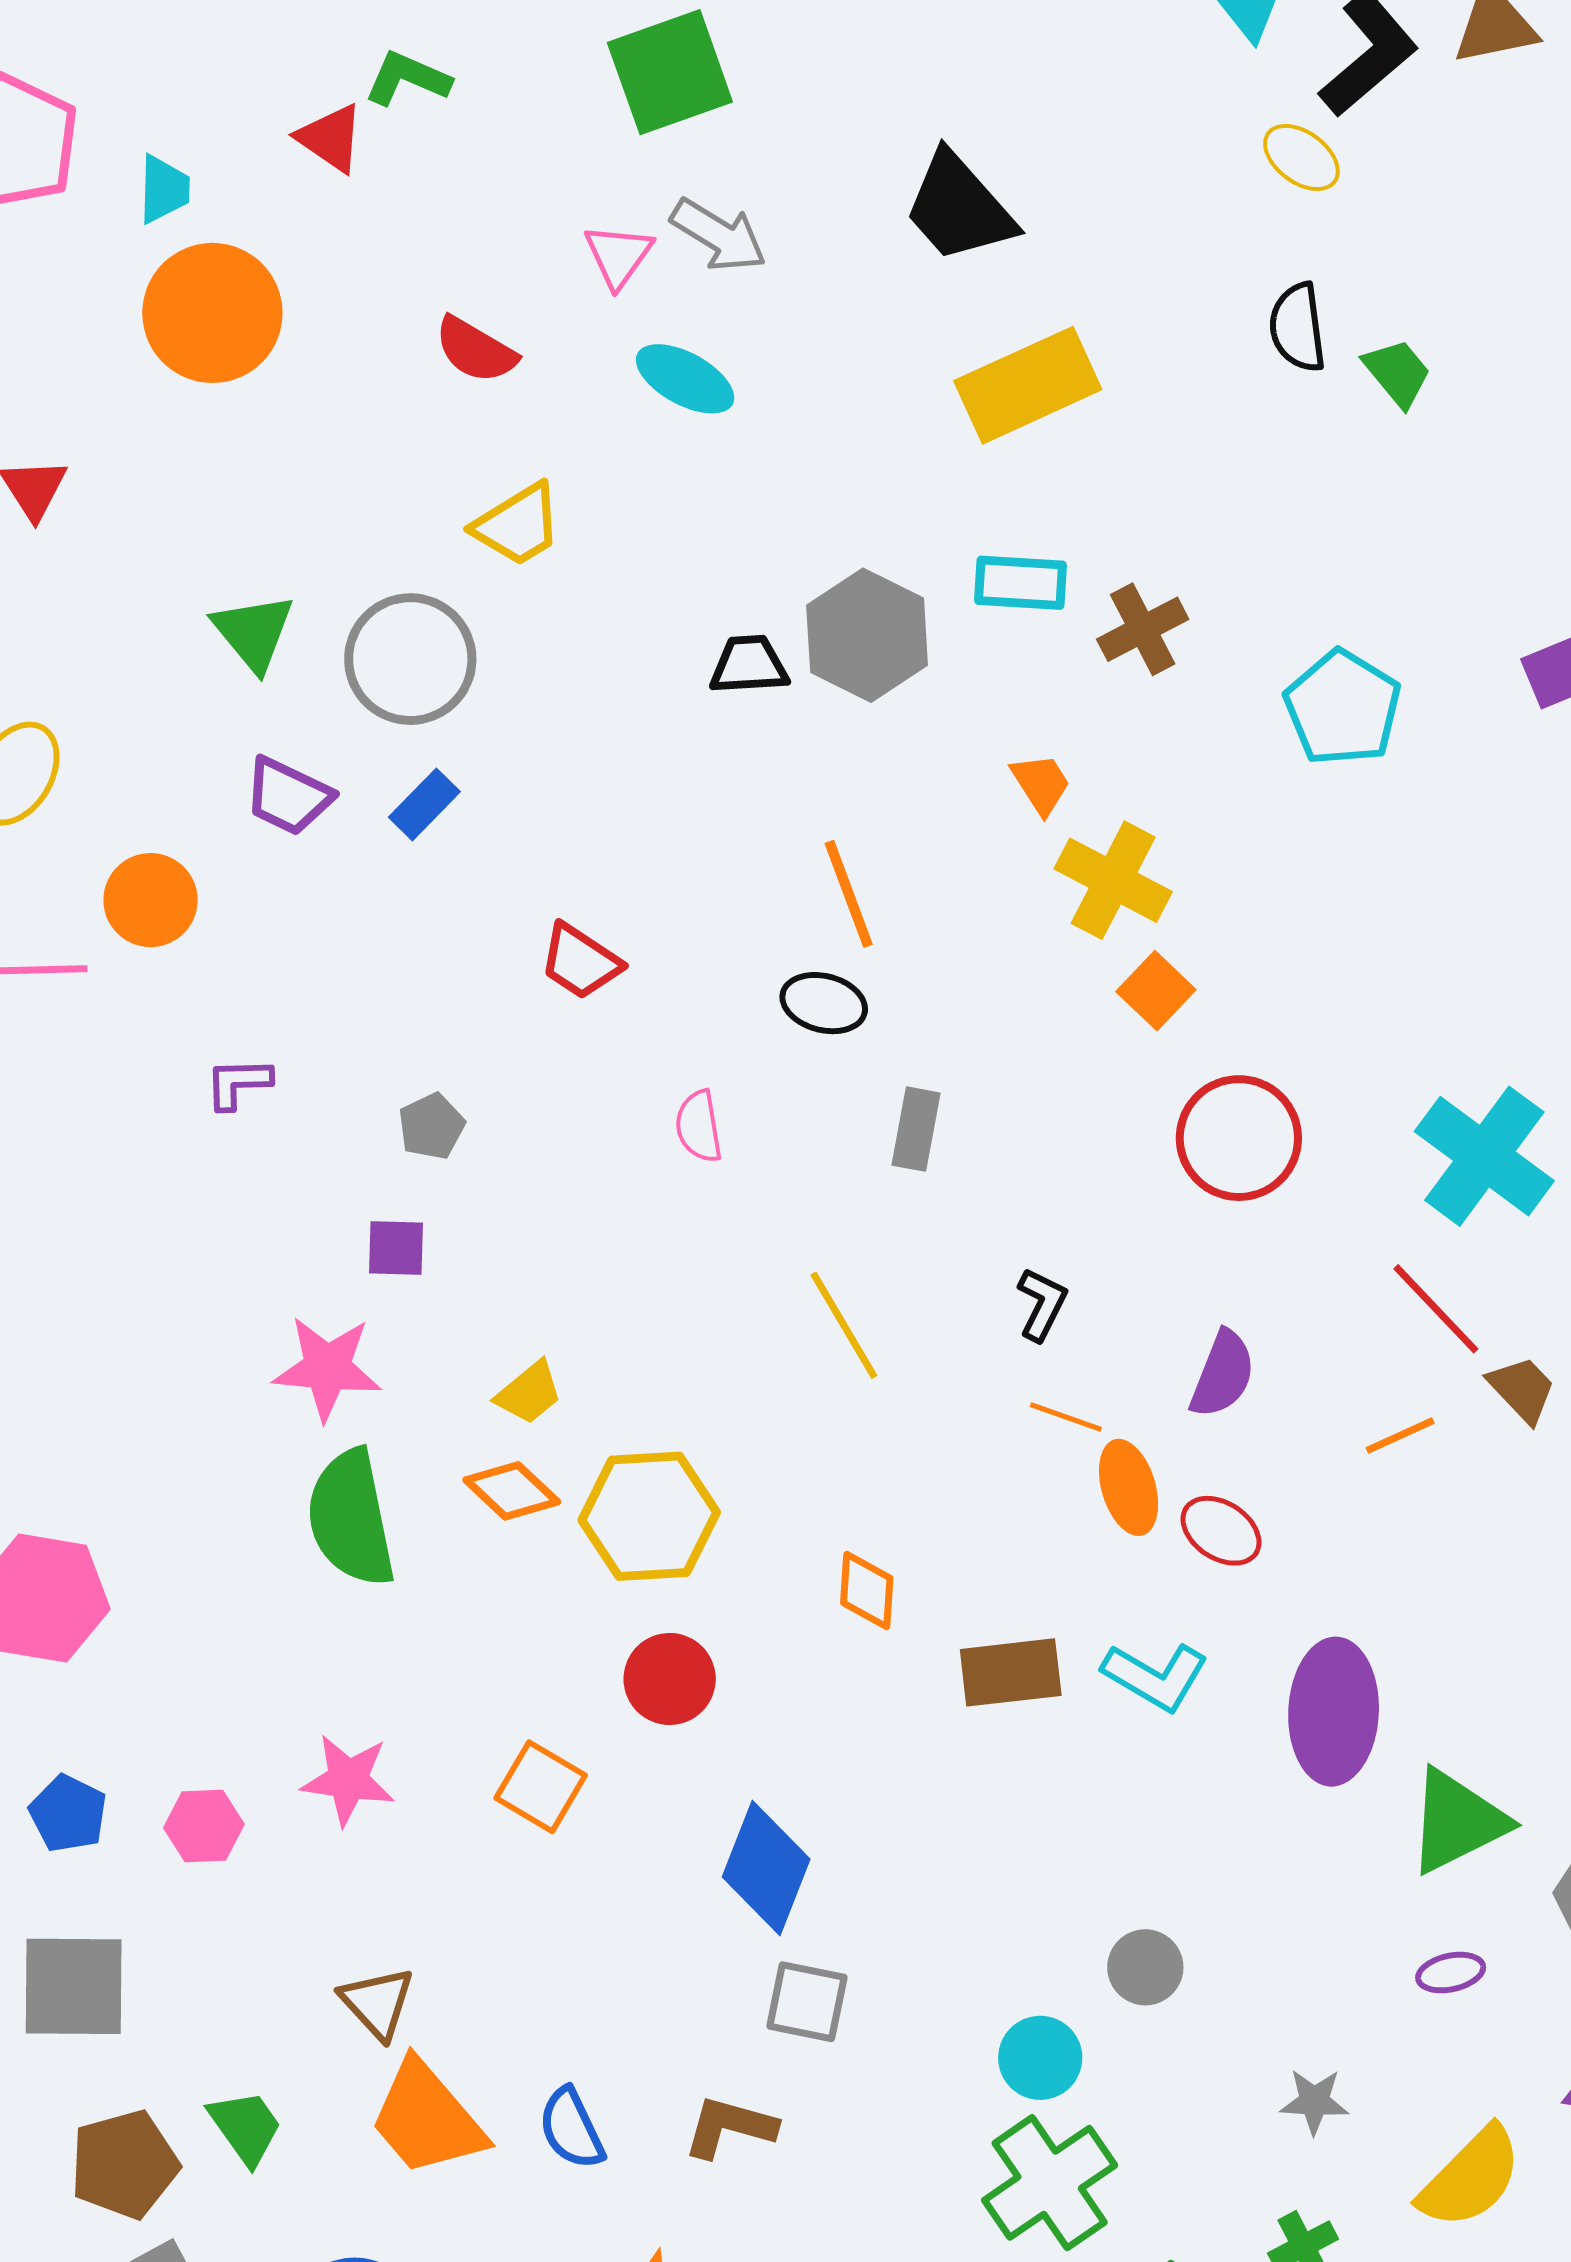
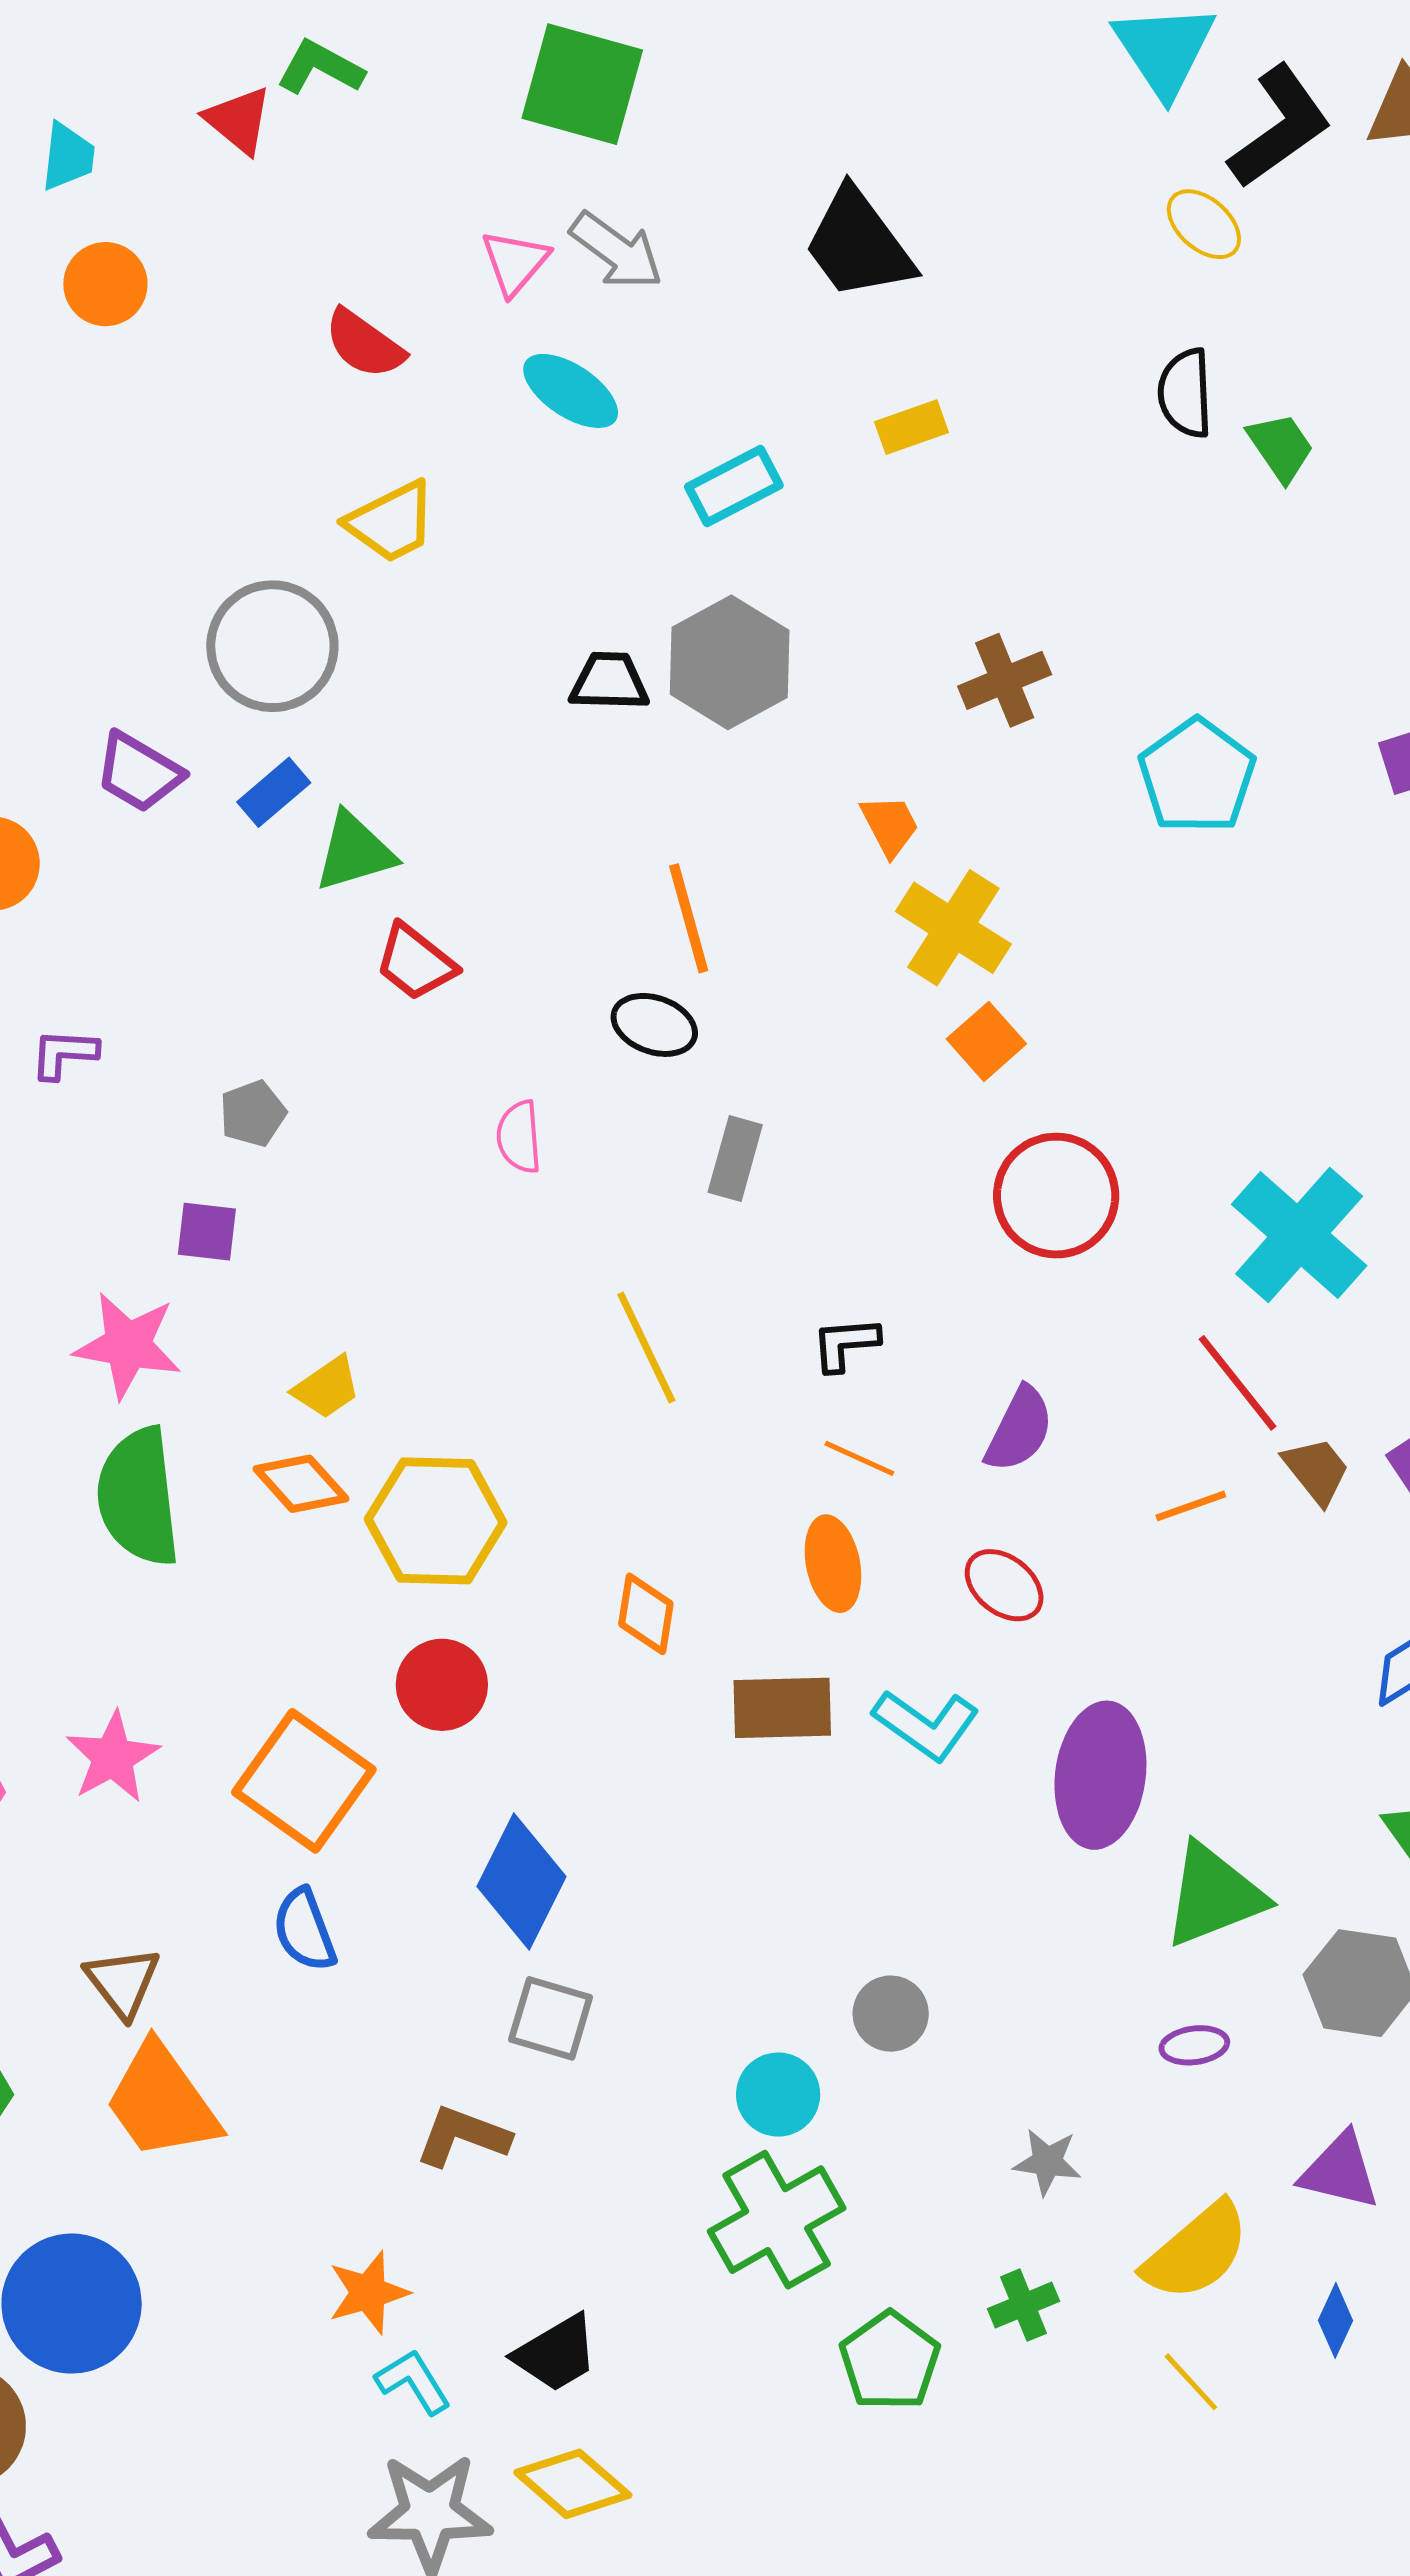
green square: (670, 72) -> (582, 84), turned 30
orange circle: (212, 313) -> (105, 284), size x0.6
yellow rectangle: (1028, 385) -> (911, 427), size x0.5
cyan rectangle: (1021, 583) -> (734, 486), moved, turned -36
green triangle: (253, 632) -> (354, 852), moved, turned 48
black L-shape: (1042, 1304) -> (845, 1344), turned -126
orange ellipse: (1129, 1487) -> (833, 1564), moved
pink star: (348, 1780) -> (113, 1757), turned 30
orange square: (541, 1787) -> (304, 1781), size x1.5
blue semicircle: (571, 2129) -> (304, 1930), moved

